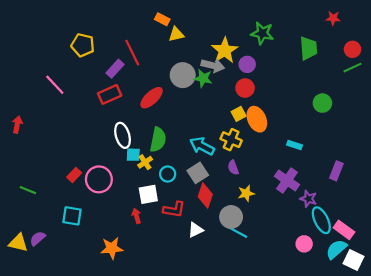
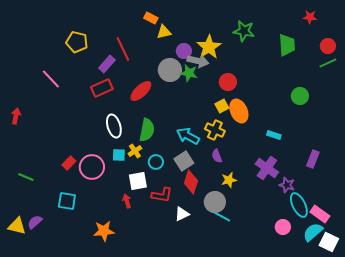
purple circle: (247, 64) -> (184, 51), moved
cyan square: (133, 155) -> (119, 155), moved

